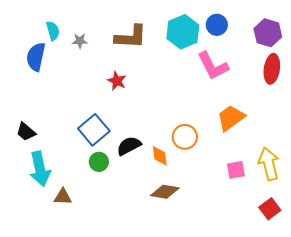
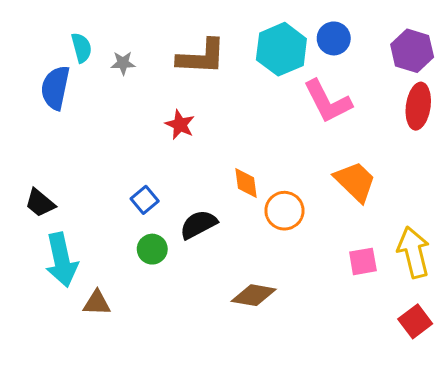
orange trapezoid: (231, 118) -> (355, 181), turned 80
blue square: (94, 130) -> (145, 200), size x0.6
orange diamond: (160, 156) -> (246, 183), moved

